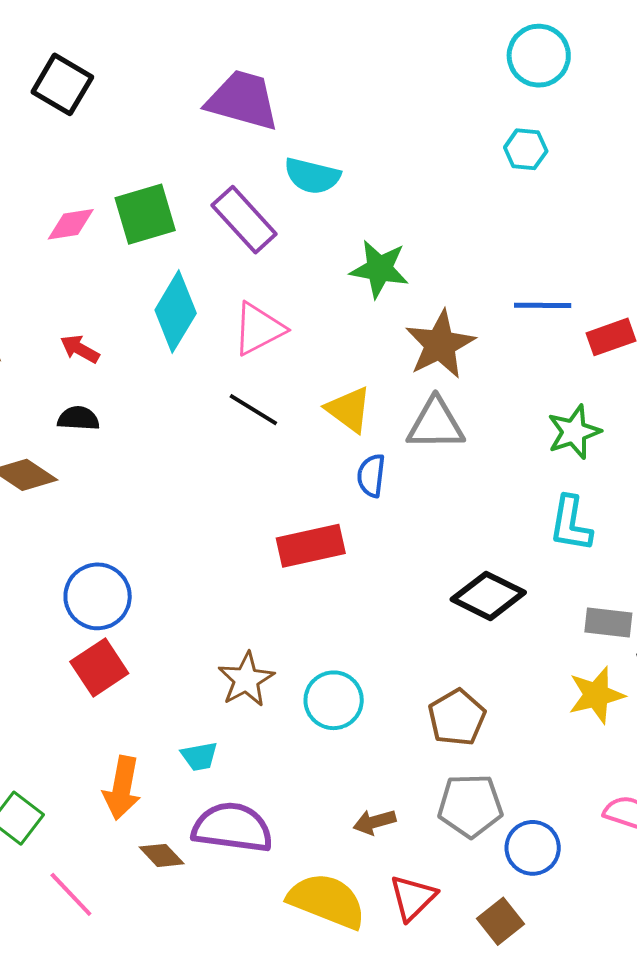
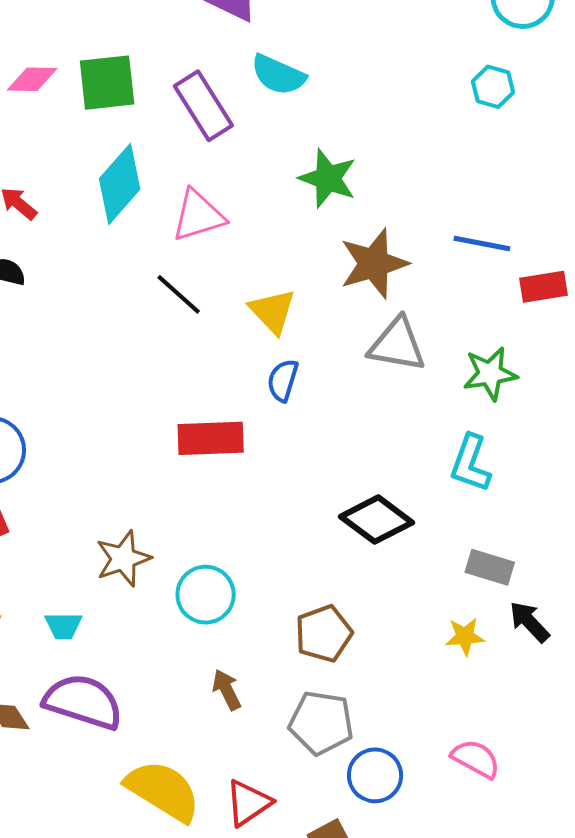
gray triangle: (436, 424) -> (397, 345), moved
yellow star: (596, 695) -> (465, 636), size x0.7
brown arrow: (374, 822) -> (227, 690), moved, turned 69

